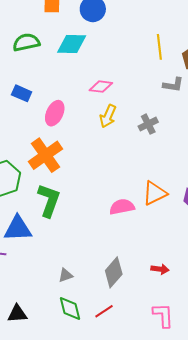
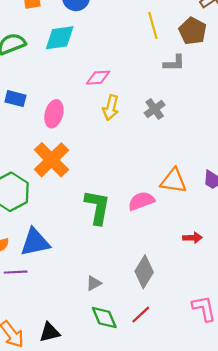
orange triangle: (155, 193) -> (174, 181), turned 44
green L-shape: (49, 200) -> (97, 207), moved
red arrow: (160, 269) -> (193, 238), moved

